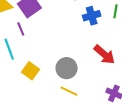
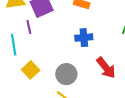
blue cross: (92, 16) -> (84, 38), moved

